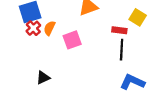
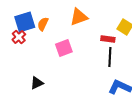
red cross: (33, 28) -> (19, 37), moved
orange semicircle: (49, 28) -> (43, 24), moved

